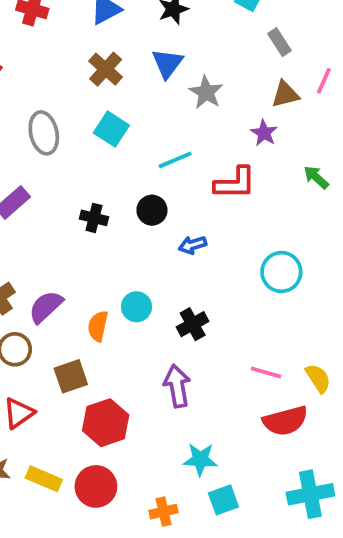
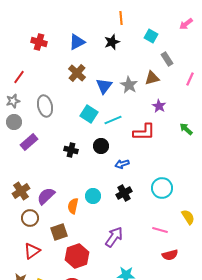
blue triangle: (167, 63) -> (104, 86), moved
brown triangle: (285, 94) -> (152, 78), moved
cyan square: (111, 129) -> (89, 114), moved
cyan circle: (281, 272) -> (162, 188), moved
black cross: (193, 324) -> (124, 193), moved
yellow semicircle: (318, 378) -> (188, 217), moved
purple arrow: (177, 386) -> (114, 237), turned 45
red semicircle: (285, 421) -> (170, 255), size x0.7

